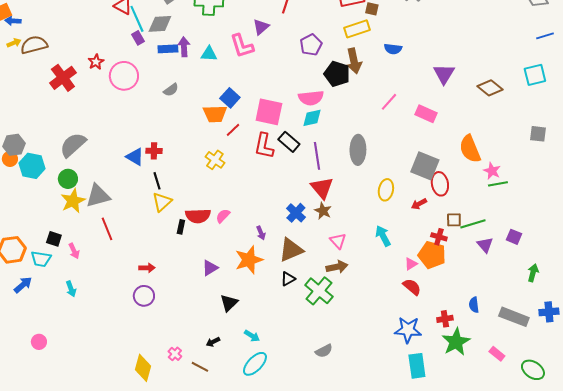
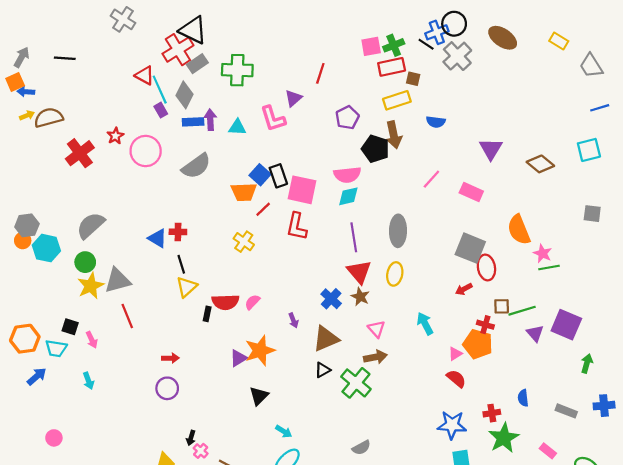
gray diamond: (160, 24) -> (184, 95), turned -60
gray semicircle: (171, 90) -> (196, 166), size x1.8
black rectangle: (289, 142) -> (278, 176), moved, turned 30
yellow ellipse: (386, 190) -> (395, 274), moved
purple square: (514, 237) -> (566, 325), size x1.8
orange star: (249, 260) -> (260, 351), moved
gray rectangle: (514, 317) -> (566, 411), size x0.7
black arrow: (213, 342) -> (191, 438), moved, turned -48

